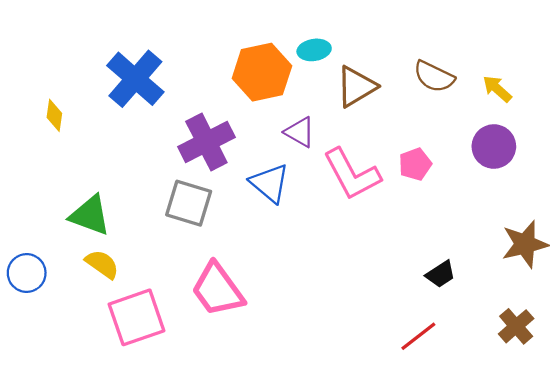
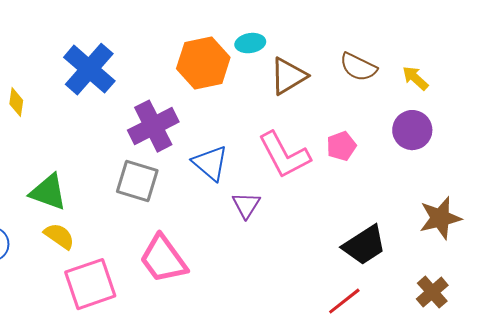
purple triangle: (300, 132) -> (246, 205), moved, turned 32
black trapezoid: (441, 274) -> (364, 245), size x1.6

